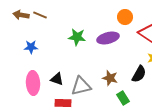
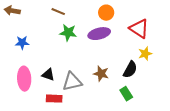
brown line: (40, 15) -> (58, 12), moved
orange circle: (125, 17) -> (106, 13), moved
green rectangle: (123, 98) -> (126, 94), moved

